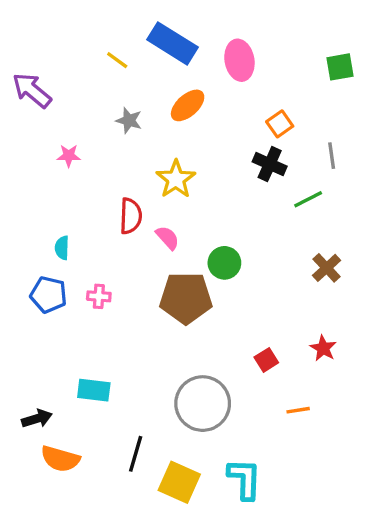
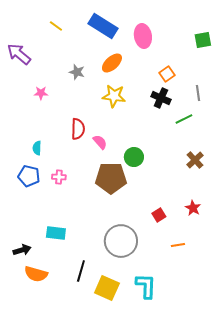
yellow line: (117, 60) -> (56, 26), moved
yellow star: (176, 179) -> (114, 96), moved, turned -30

